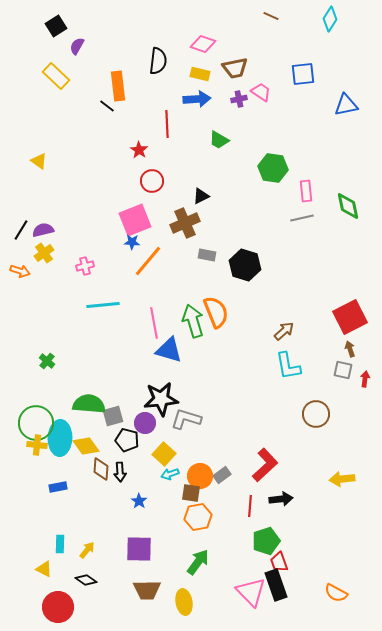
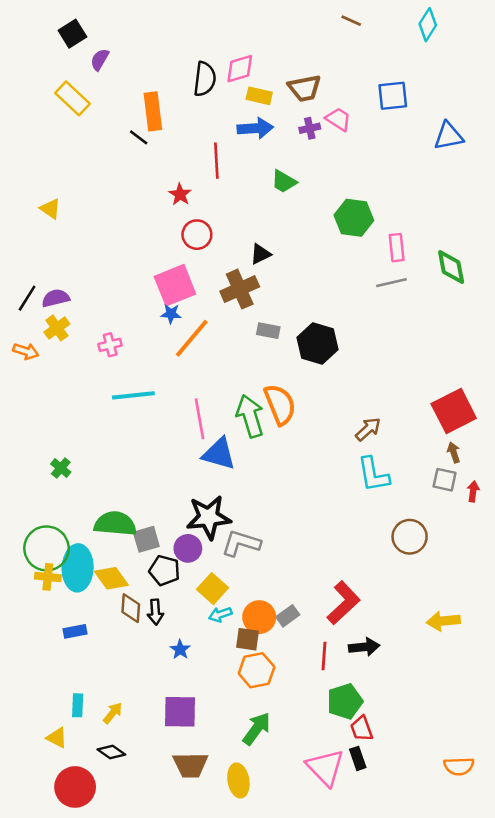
pink diamond: (203, 44) -> (240, 69), moved, turned -35
black rectangle: (276, 585) -> (358, 758), size x0.6
orange semicircle: (336, 593) -> (459, 766), moved, turned -30

